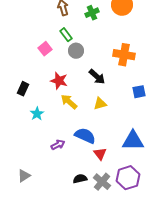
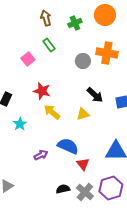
gray circle: (76, 51) -> (83, 61), moved
orange cross: (124, 55) -> (107, 53), moved
black arrow: (97, 77) -> (95, 95), moved

